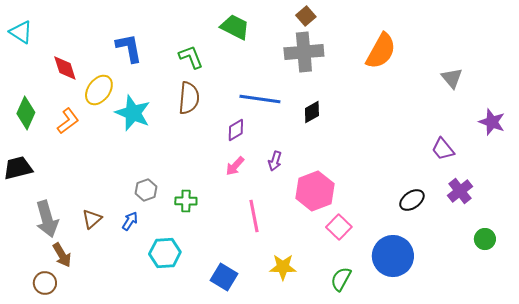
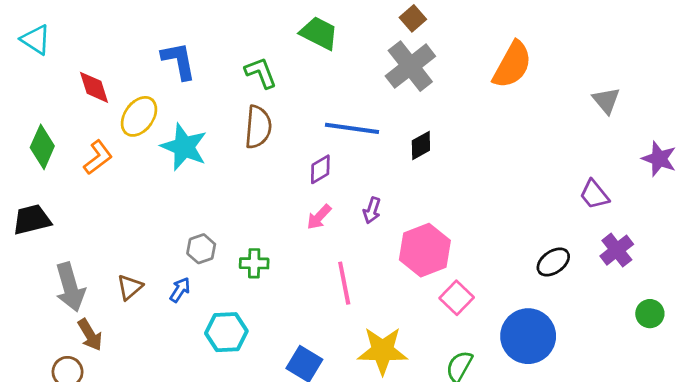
gray cross: (304, 52) -> (410, 66), turned -33
yellow star: (283, 267) -> (383, 351), size x1.4

